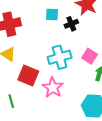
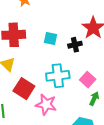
cyan square: (52, 15) -> (51, 39), moved
pink star: (53, 88) -> (46, 104), turned -30

